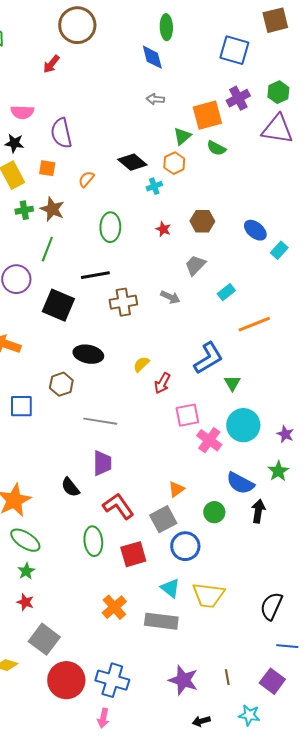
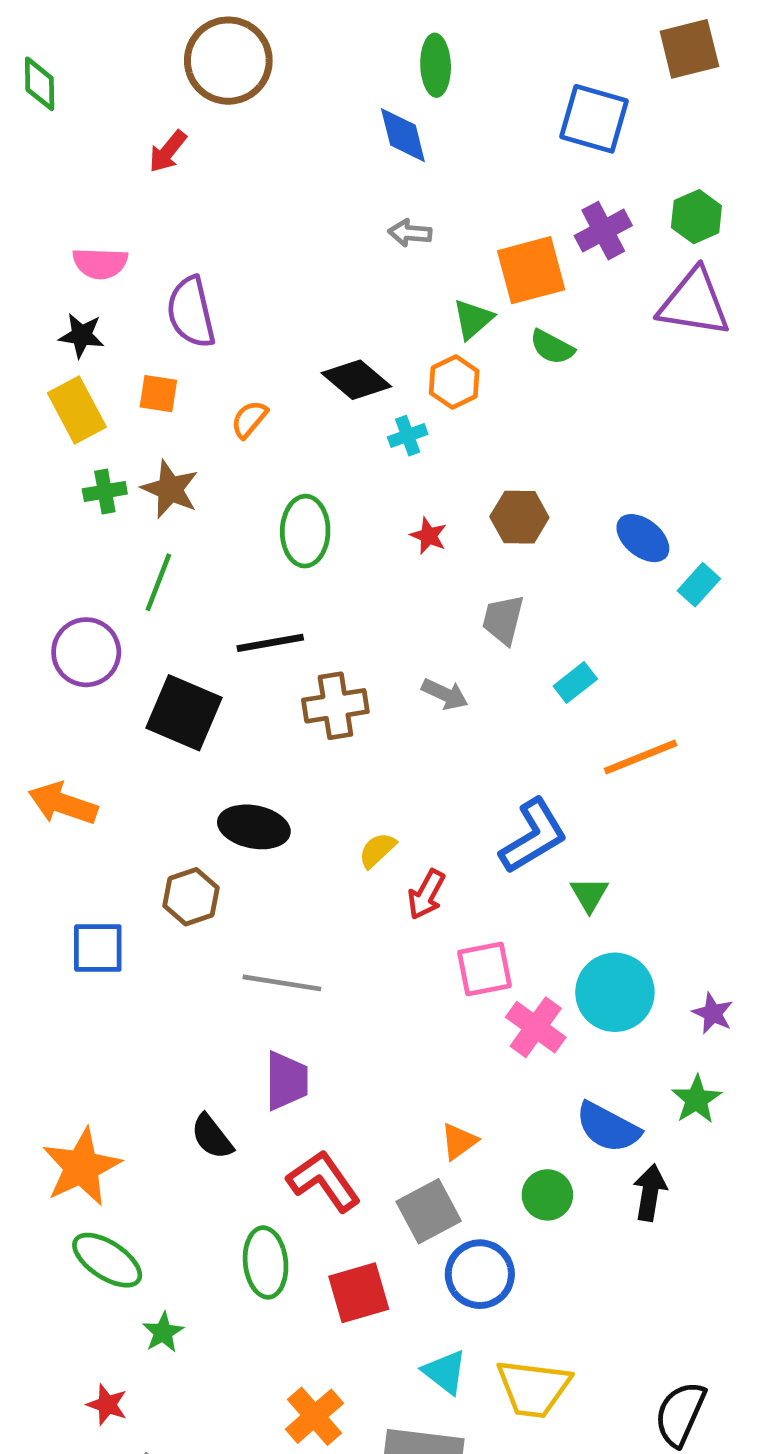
gray trapezoid: (195, 265) -> (503, 620), turned -30
green star: (26, 571) -> (163, 1332), moved

